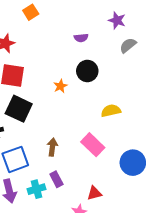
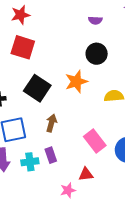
orange star: (60, 86) -> (76, 82), moved, size x1.6
black square: (19, 109) -> (37, 88), moved
pink rectangle: (93, 145) -> (95, 141), moved

